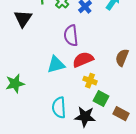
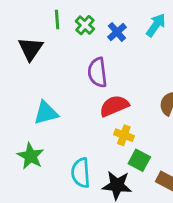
cyan triangle: (56, 65) -> (46, 113), moved
green star: (15, 84) -> (31, 156), moved, turned -30

